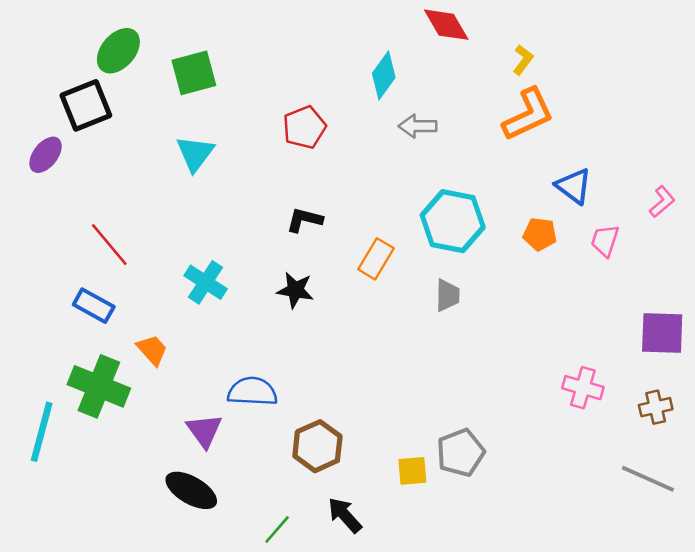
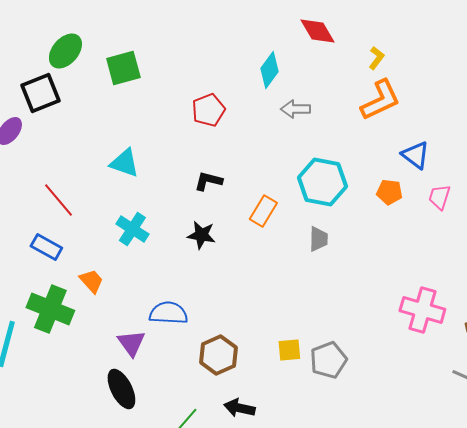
cyan triangle: (195, 153) -> (124, 163), moved, turned -48
pink cross: (583, 388) -> (422, 310), size x1.4
yellow square: (412, 471) -> (289, 350), moved
black ellipse: (191, 490) -> (121, 389), turned 33
black arrow: (345, 515) -> (239, 408), turned -36

